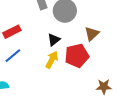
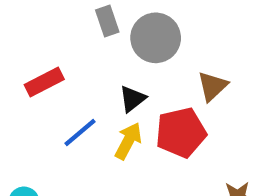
blue line: (13, 56) -> (80, 132), moved

